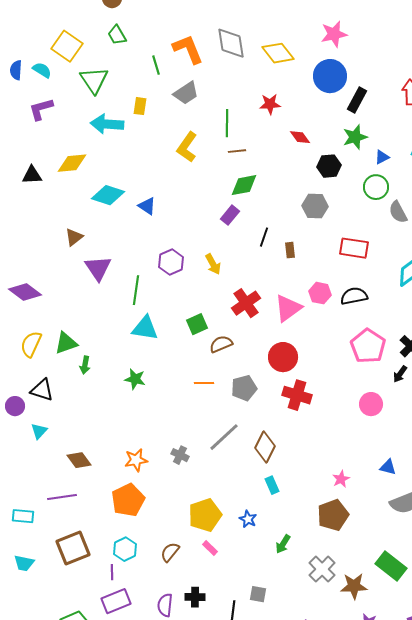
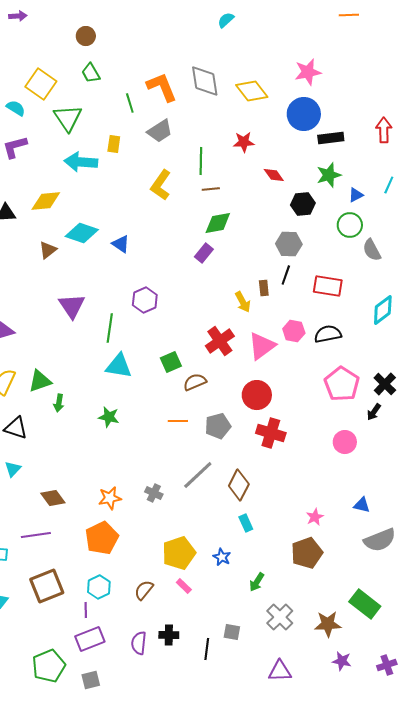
black rectangle: (357, 100) -> (331, 138), turned 55
brown triangle: (74, 237) -> (48, 250), moved
black line: (264, 237) -> (286, 275), moved
yellow arrow: (213, 264) -> (243, 302), moved
gray cross: (322, 569) -> (280, 617), moved

